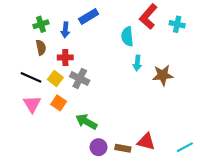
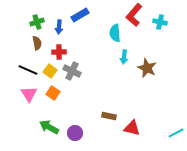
brown star: (163, 75) -> (147, 68), turned 30
green arrow: (86, 122) -> (49, 127), moved
purple circle: (99, 147) -> (75, 133), moved
cyan line: (185, 147) -> (176, 133), moved
brown rectangle: (123, 148) -> (109, 116), moved

